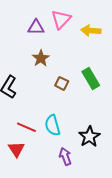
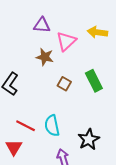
pink triangle: (61, 19) -> (66, 41), moved
brown star: (41, 58) -> (45, 57), turned -30

